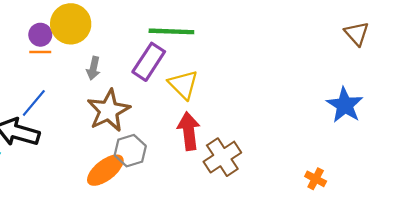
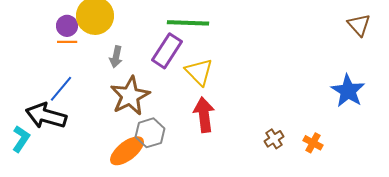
brown cross: (222, 157) -> (274, 139), moved, size x0.6
orange cross: (316, 179) -> (313, 143), moved

